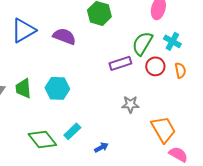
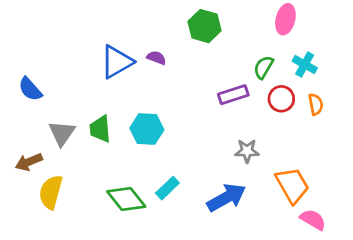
blue triangle: (23, 30) -> (117, 62), moved
purple semicircle: (64, 36) -> (156, 58), size x0.6
green semicircle: (142, 43) -> (263, 67), size x0.7
blue arrow: (101, 147) -> (226, 198), moved, size x2.0

